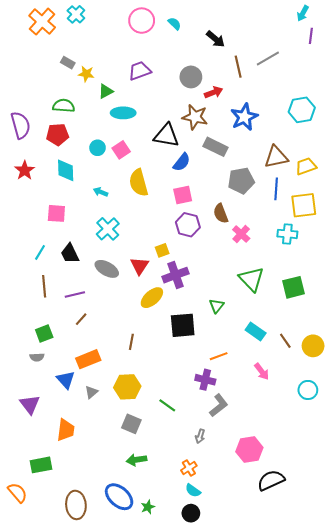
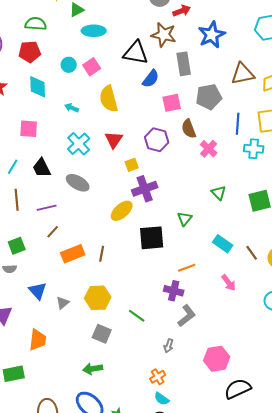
gray rectangle: (216, 147) -> (184, 64), turned 55
blue line: (276, 189) -> (238, 124), moved
pink square: (183, 195) -> (172, 103), moved
red triangle: (140, 266) -> (114, 140), moved
green triangle: (251, 279) -> (219, 193), size x0.6
orange rectangle: (88, 359) -> (73, 254), moved
green arrow: (137, 460) -> (93, 369), moved

